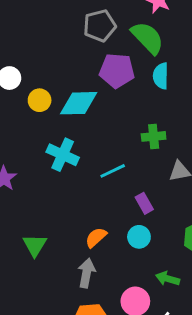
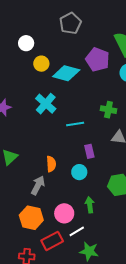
gray pentagon: (100, 26) -> (70, 23), moved, turned -30
orange semicircle: (96, 237) -> (51, 164), turned 112
green arrow: (168, 279) -> (90, 205), turned 49

